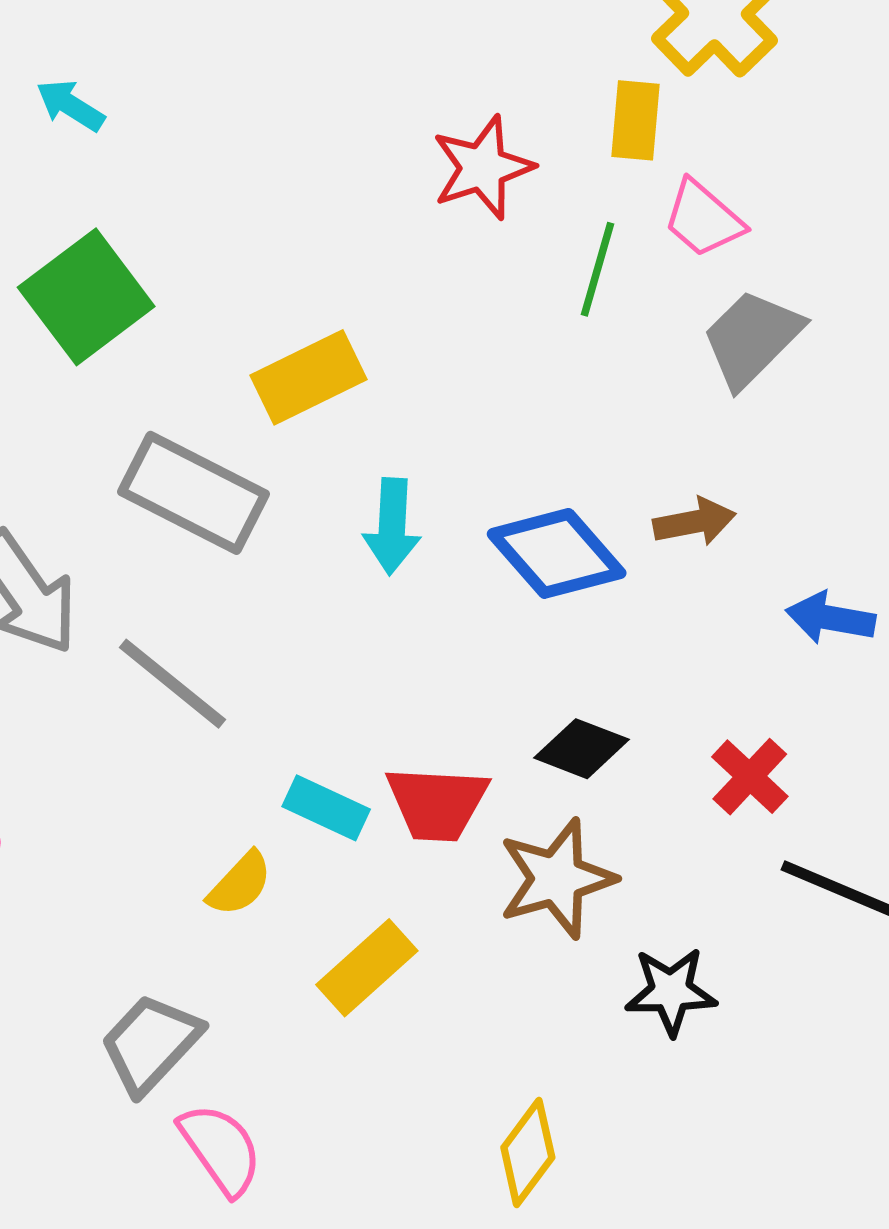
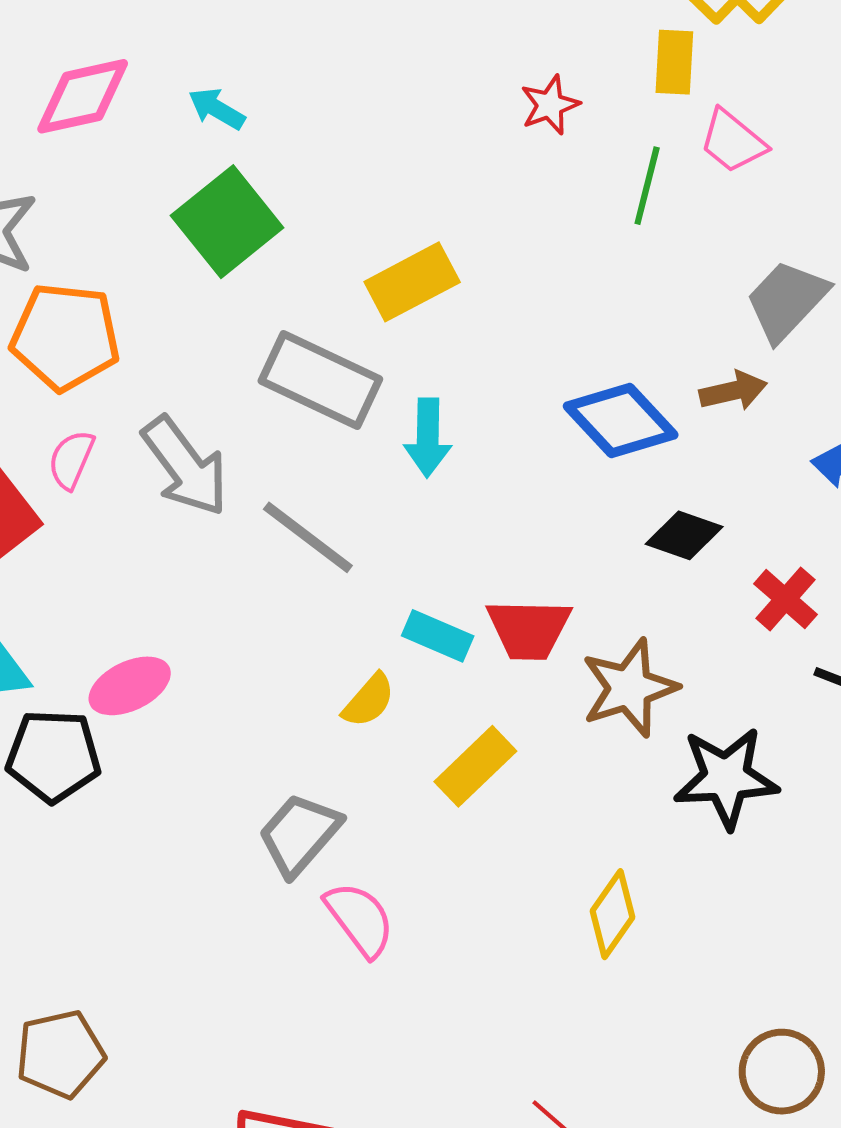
cyan arrow: (70, 105) -> (217, 109), moved
red star: (483, 168) -> (550, 105), size x0.7
gray trapezoid: (752, 338) -> (787, 300), moved
cyan arrow: (392, 526) -> (428, 438), moved
black diamond: (582, 749) -> (684, 535), moved
black star: (671, 991) -> (726, 778), size x1.4

